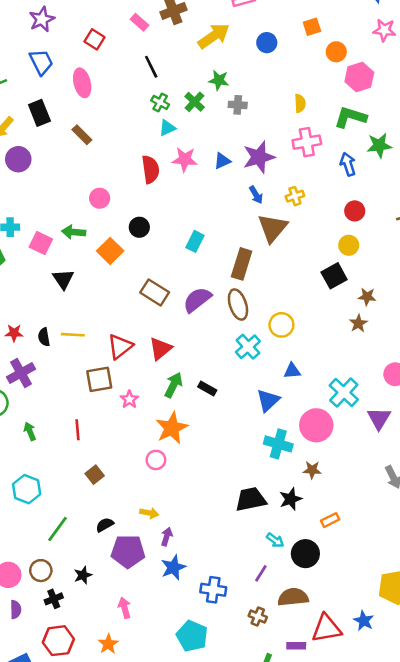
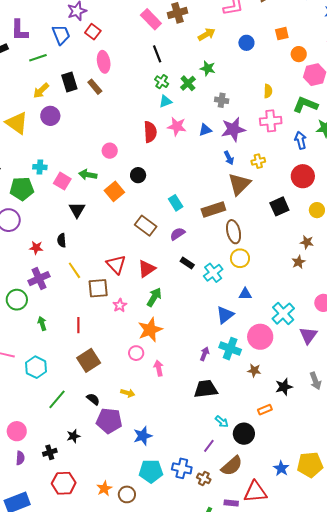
pink rectangle: (139, 22) -> (151, 19), size x1.5
yellow arrow: (214, 36) -> (207, 34), size x0.7
red square: (95, 39) -> (93, 32), moved
blue trapezoid: (41, 62) -> (61, 35), moved
gray cross: (238, 105) -> (222, 100), moved
brown rectangle: (82, 135) -> (95, 87), moved
red circle: (355, 211) -> (303, 176), size x1.5
cyan rectangle: (195, 241) -> (176, 203), moved, turned -63
yellow circle: (349, 245) -> (317, 210), moved
brown rectangle: (242, 264) -> (213, 209), turned 50
black square: (334, 276) -> (279, 206), moved
purple semicircle: (197, 300) -> (178, 234), size x0.7
brown ellipse: (238, 305) -> (234, 232), moved
yellow line: (73, 335) -> (74, 270), moved, turned 48
black semicircle: (44, 337) -> (62, 240), moved
red triangle: (120, 346) -> (116, 265), turned -40
black rectangle: (207, 388) -> (187, 263), moved
brown square: (95, 475) -> (89, 360), size x1.6
black star: (291, 499) -> (284, 387), moved
black semicircle: (105, 525) -> (93, 399), turned 64
purple arrow: (167, 537) -> (205, 354), moved
brown circle: (41, 571) -> (127, 494), moved
blue cross: (213, 590) -> (182, 468), moved
brown semicircle: (293, 597) -> (232, 466), turned 140
pink arrow: (125, 608) -> (159, 368), moved
blue star: (364, 621) -> (281, 468), moved
cyan pentagon: (192, 636) -> (151, 471), moved, turned -30
red hexagon: (58, 641) -> (64, 483), moved
orange star: (108, 644) -> (104, 489), moved

